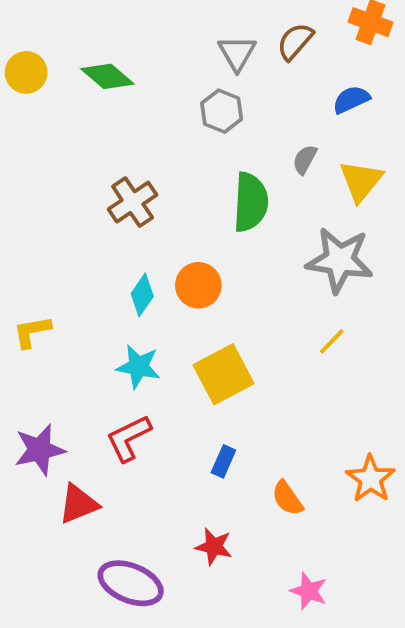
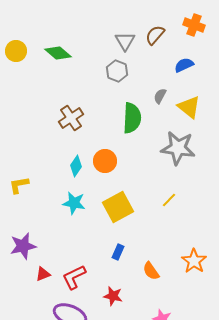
yellow triangle: (361, 181) -> (189, 107), turned -30
yellow line: (332, 341) -> (169, 200), moved
red L-shape: (129, 438) -> (74, 277), moved
red triangle: (78, 504) -> (43, 274), size x0.7

